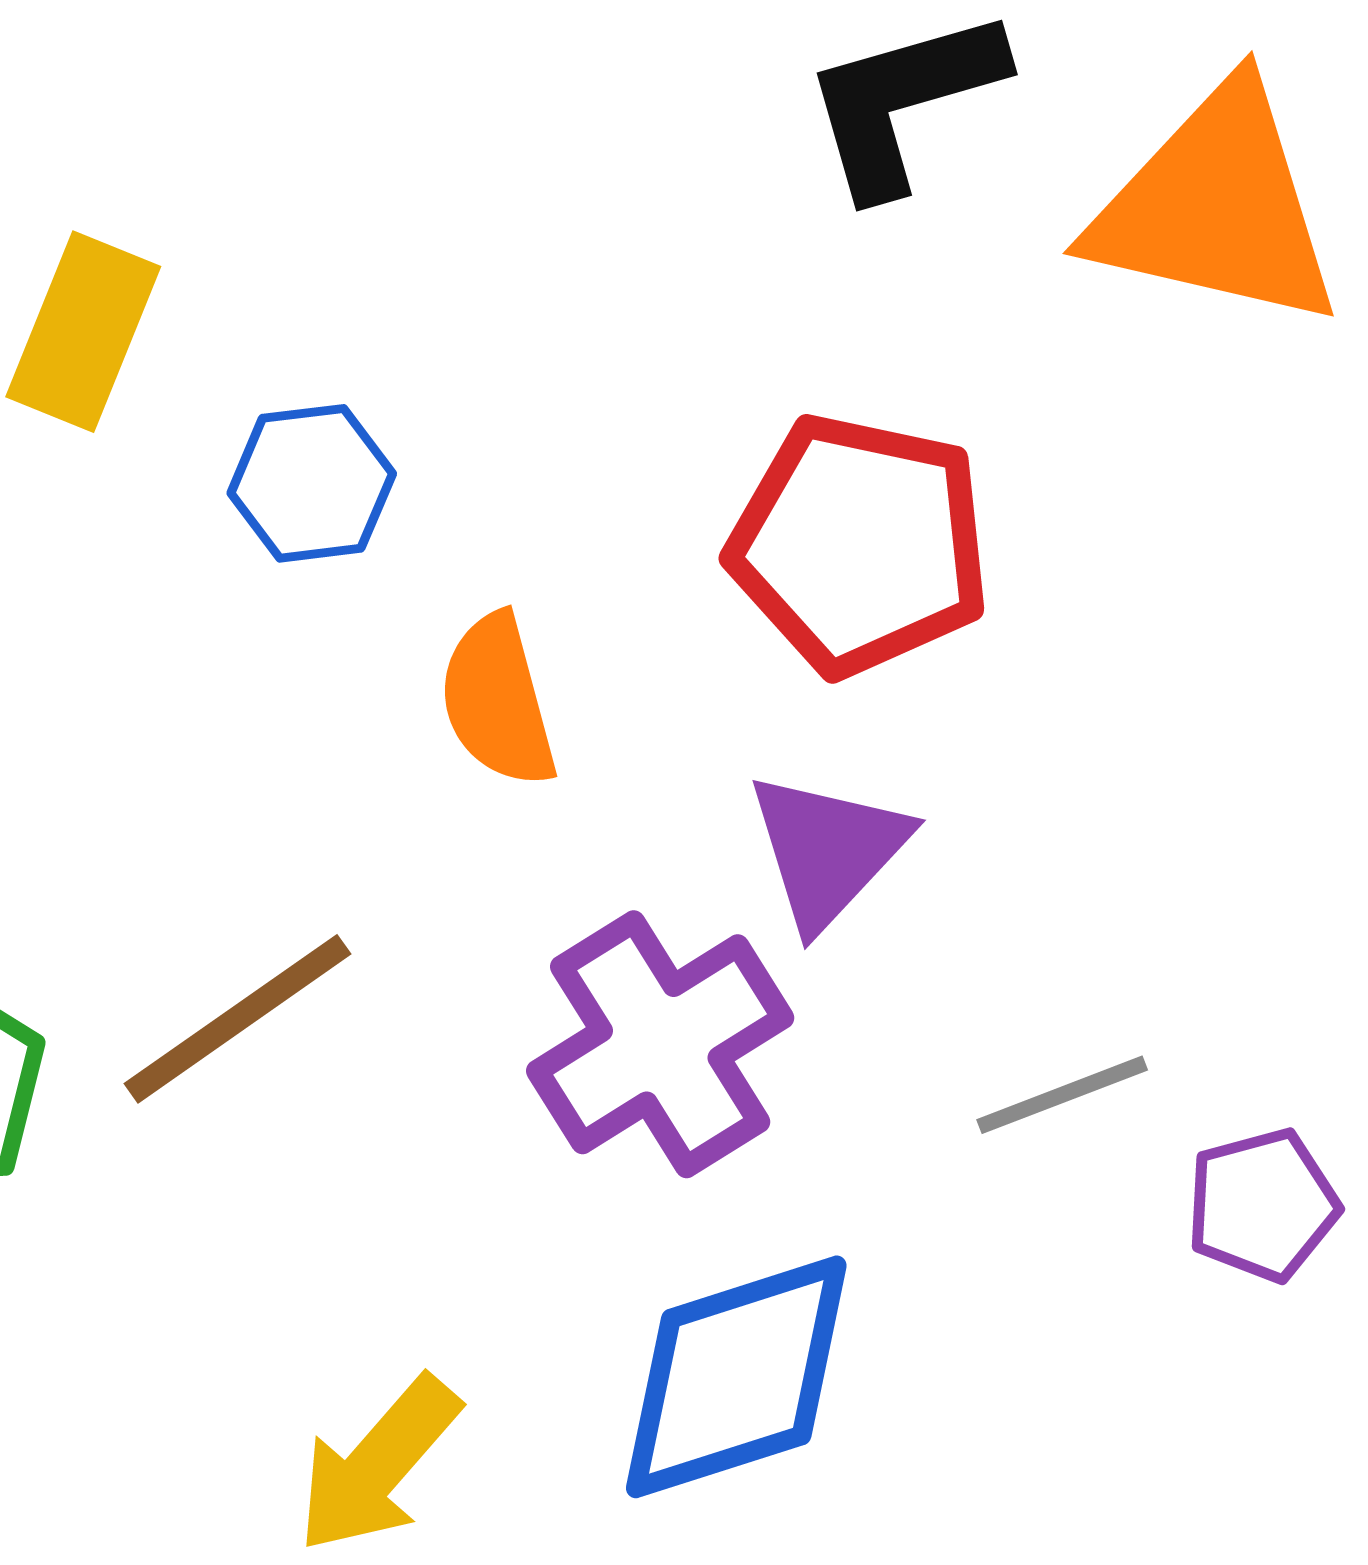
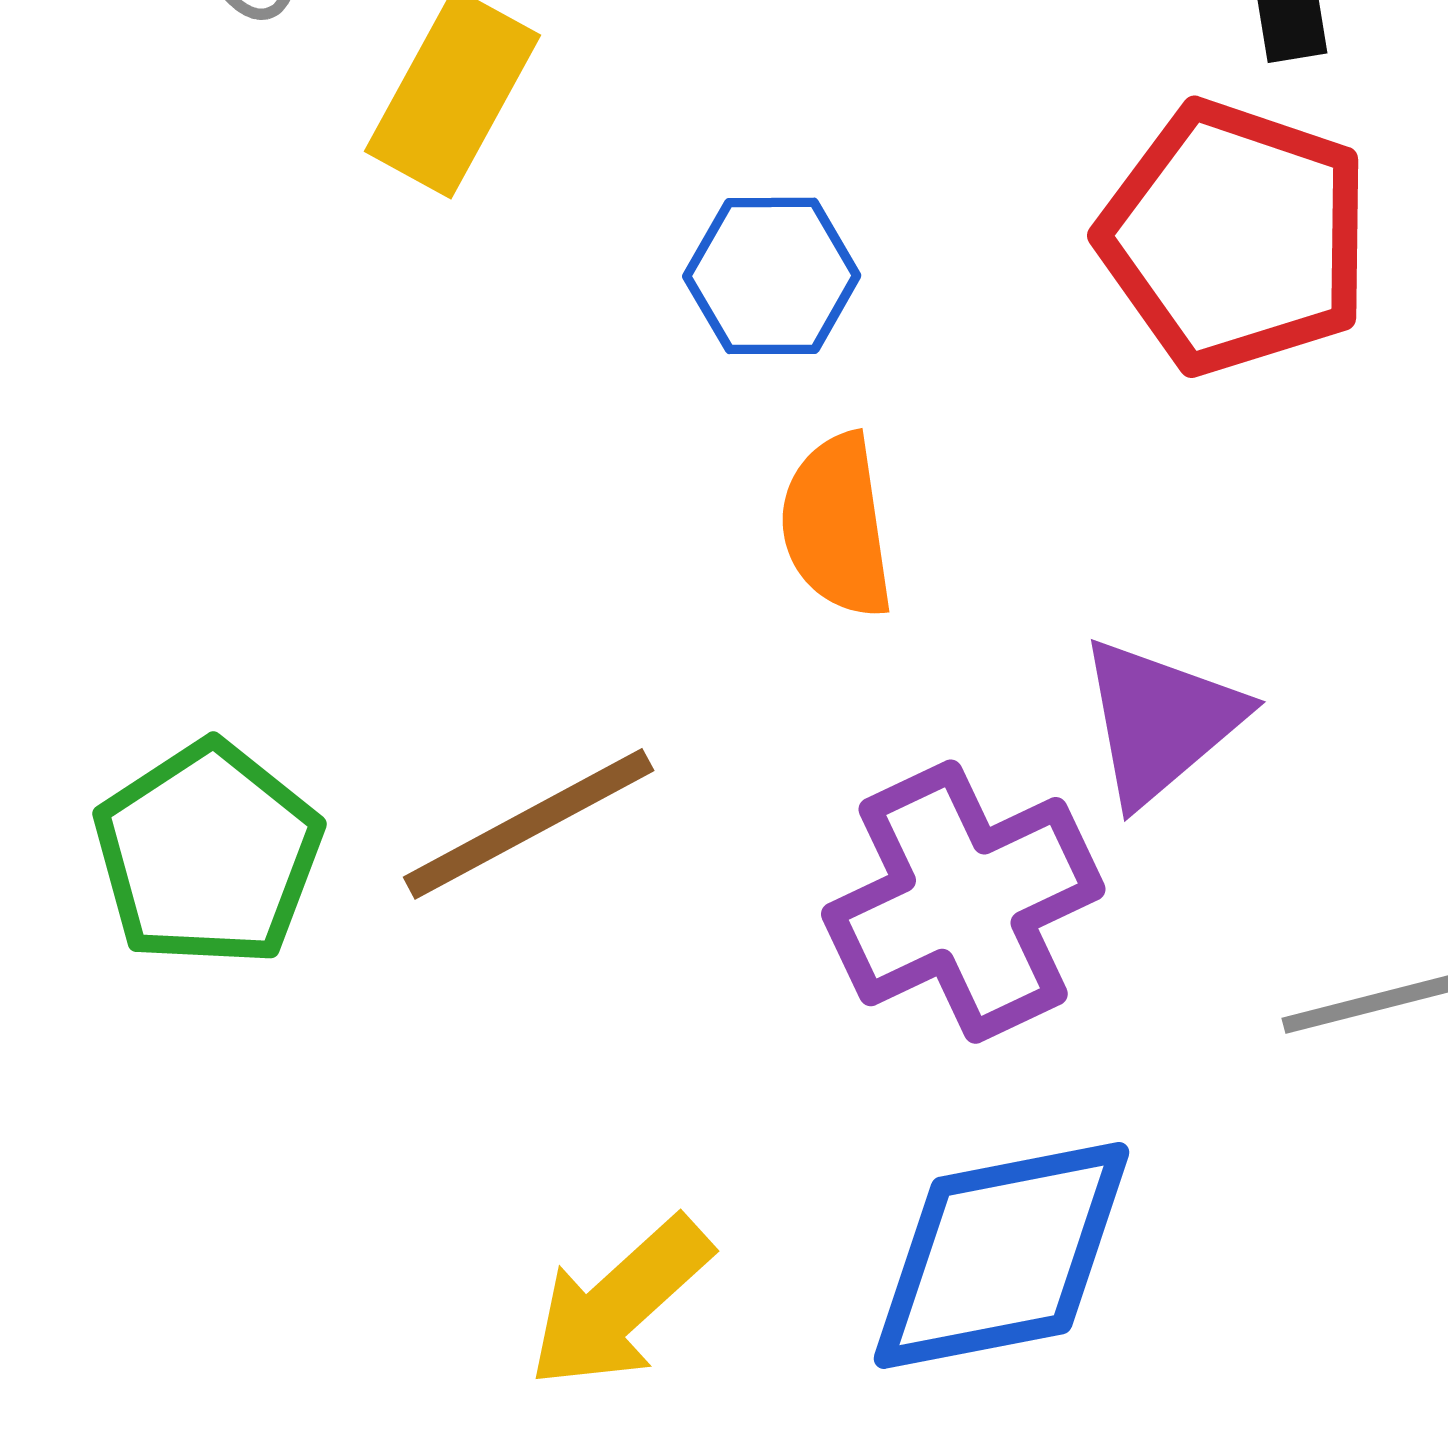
blue hexagon: (312, 483) -> (772, 276), moved
red pentagon: (860, 545) -> (1235, 237), moved

